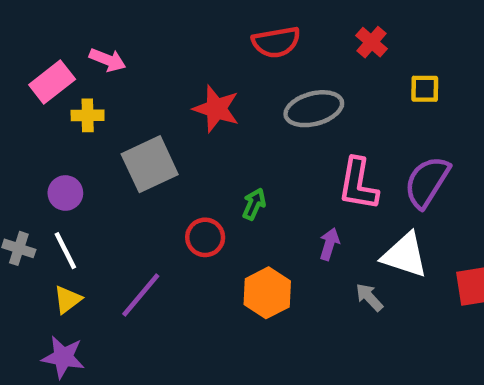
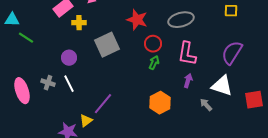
pink L-shape: (358, 184) -> (187, 54), moved
red circle: (205, 237) -> (153, 44), moved
yellow triangle: (68, 299) -> (86, 121), moved

